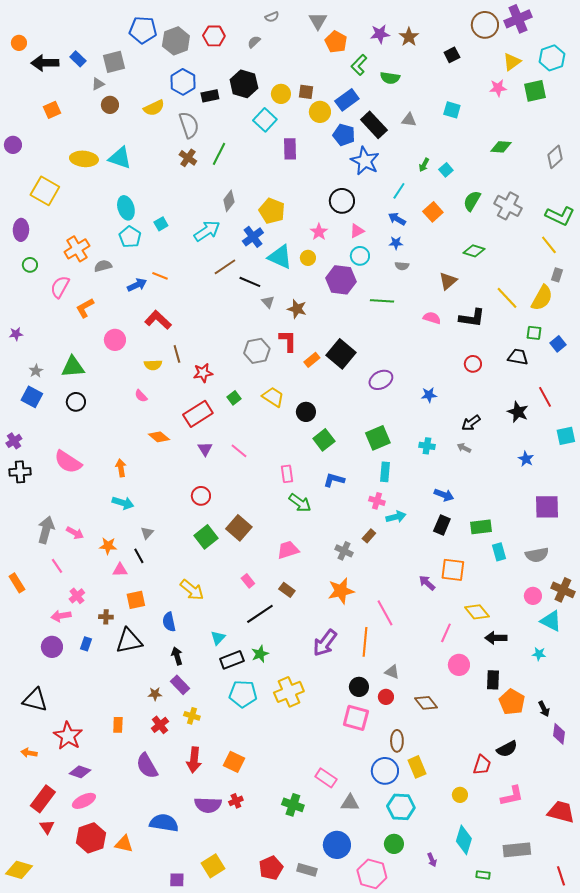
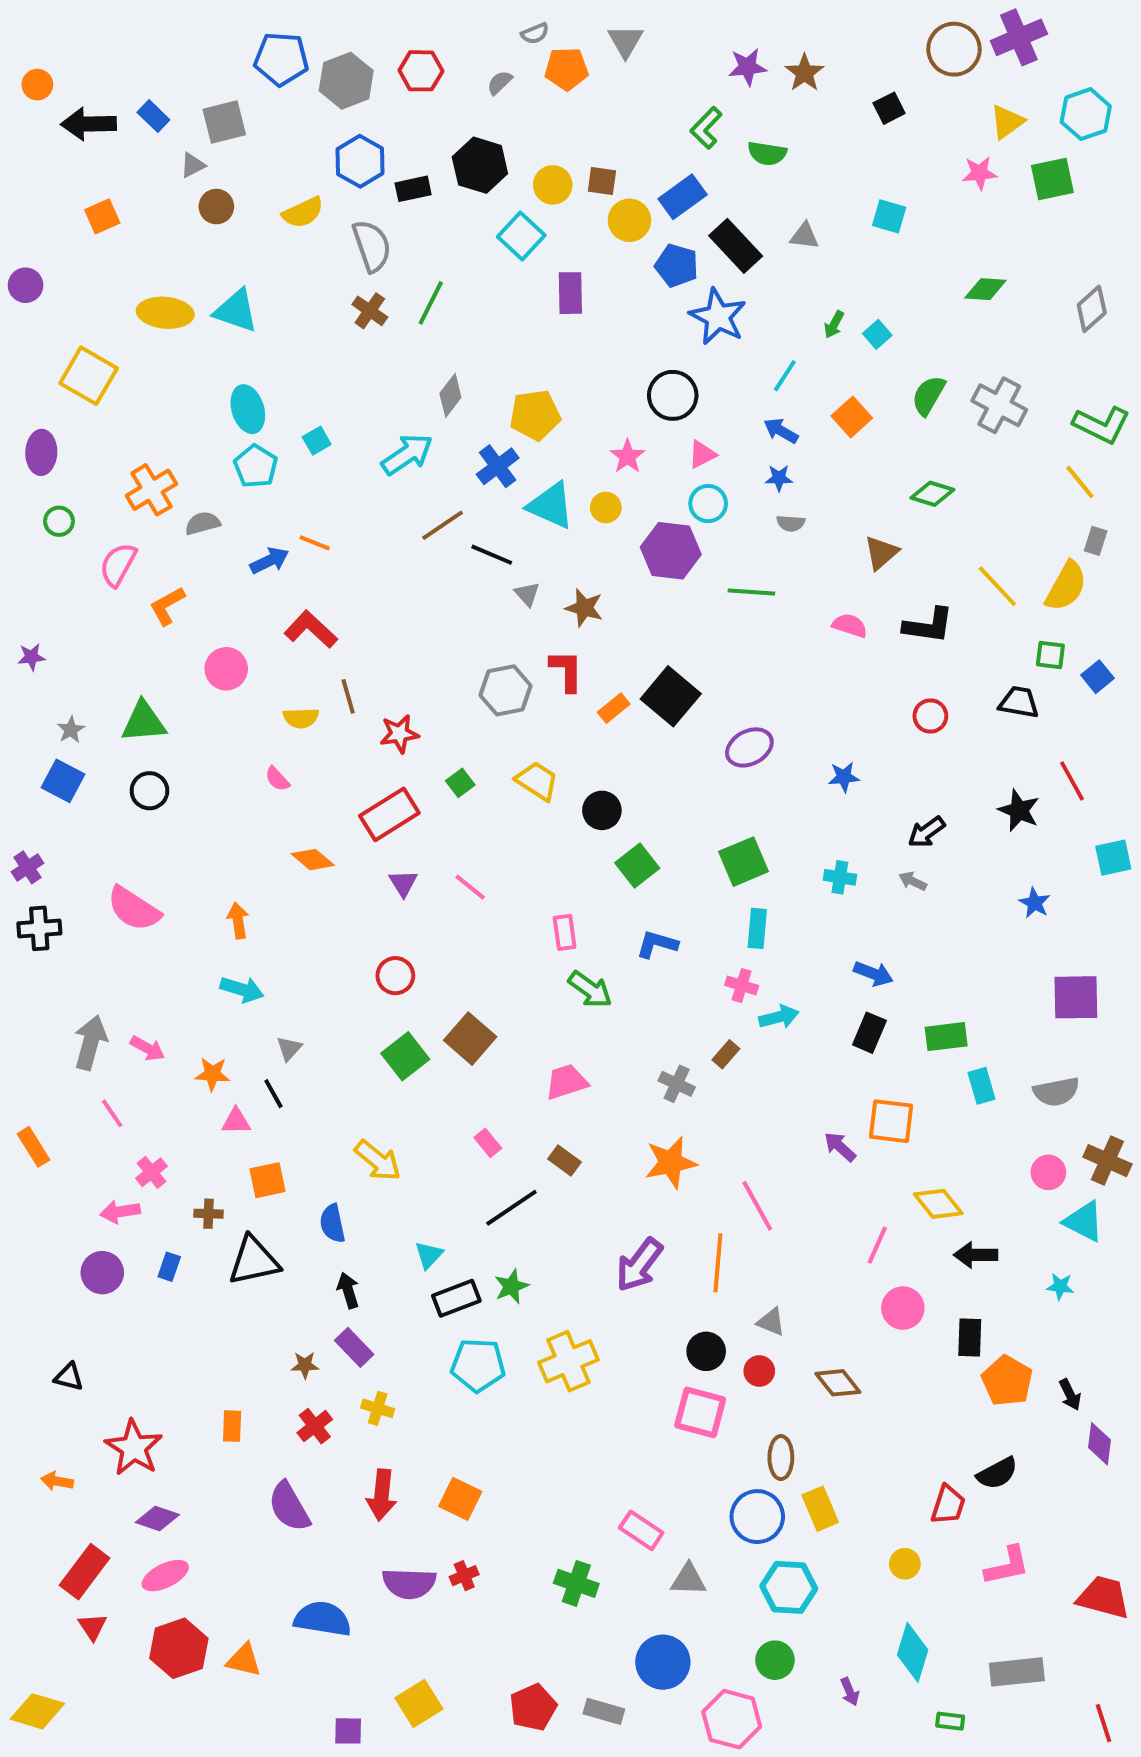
orange pentagon: (336, 42) -> (566, 69), moved, turned -30
yellow pentagon: (272, 211) -> (535, 415), turned -30
black triangle: (35, 700) -> (69, 1377), size x0.6

